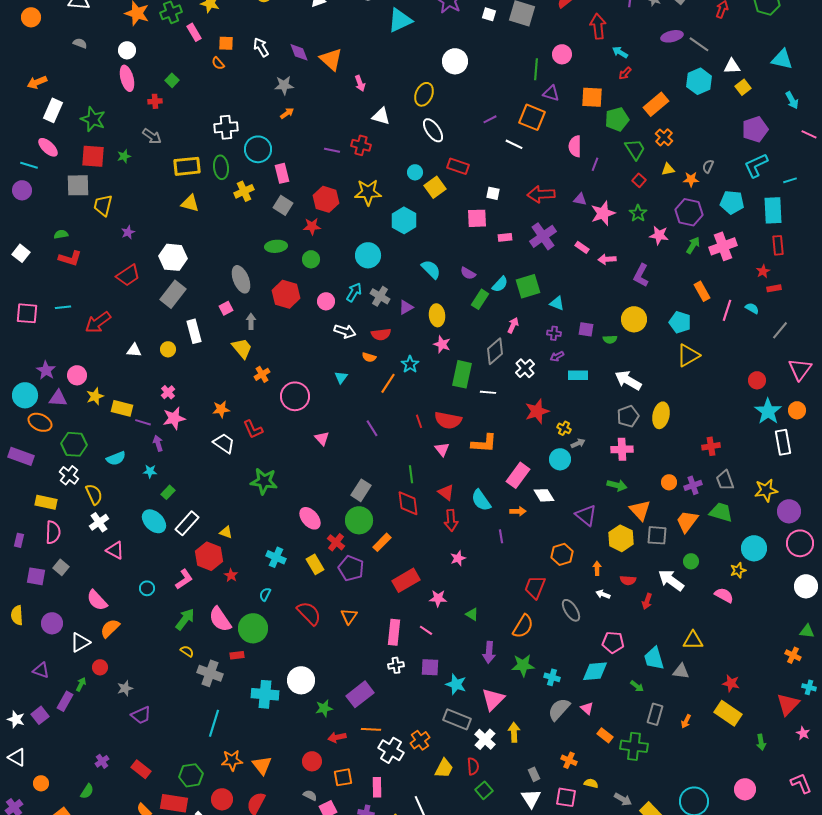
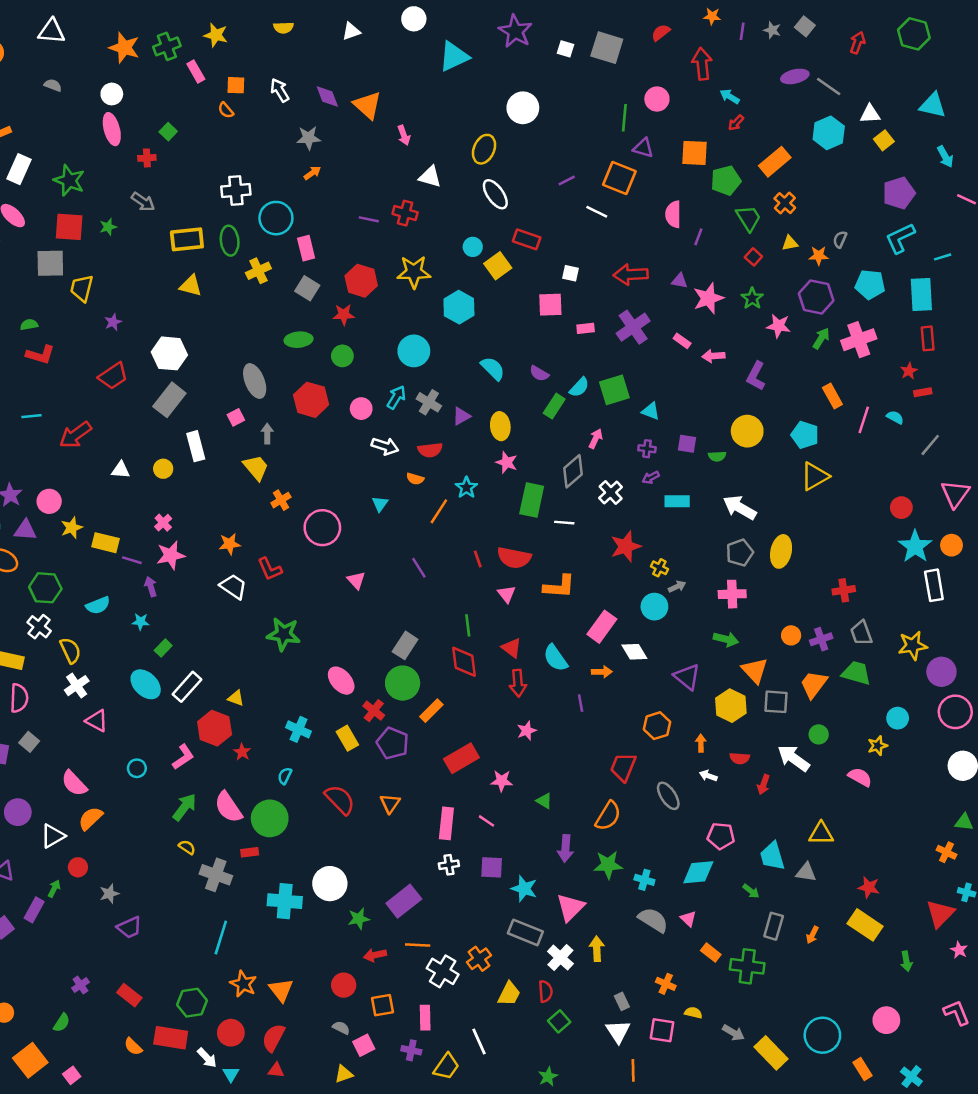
cyan circle: (754, 548) -> (898, 718), size x0.7
gray semicircle: (559, 709) -> (653, 920), turned 80
orange star: (232, 760) -> (243, 984), turned 30

